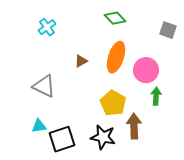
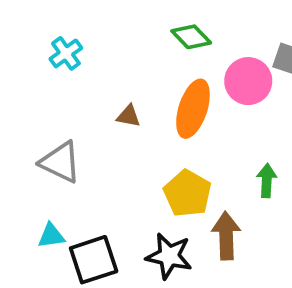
brown triangle: (81, 61) -> (129, 116), turned 40
pink circle: (146, 70) -> (248, 81), moved

